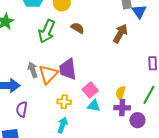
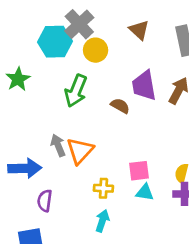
brown semicircle: (78, 28) -> (120, 106), moved
purple trapezoid: (68, 69) -> (144, 86), moved
pink square: (90, 90) -> (139, 171), turned 35

